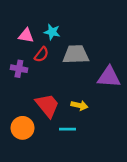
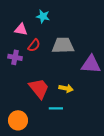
cyan star: (52, 32) -> (43, 16), moved
orange circle: (23, 128) -> (18, 120), moved

